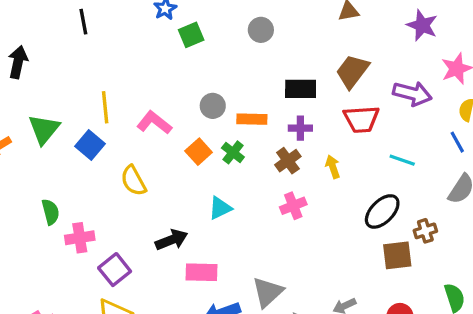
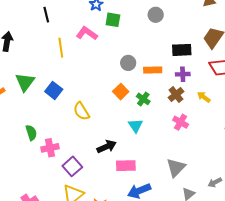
green square: (191, 35) -> (113, 20), turned 35
yellow line: (105, 107) -> (61, 48), moved
pink L-shape: (154, 123) -> (87, 33), moved
green cross: (233, 152) -> (143, 99), moved
yellow arrow: (333, 167) -> (204, 97), turned -32
pink cross: (293, 206) -> (181, 122), turned -35
cyan triangle: (220, 208) -> (136, 126), turned -35
gray triangle: (268, 292) -> (176, 168), moved

